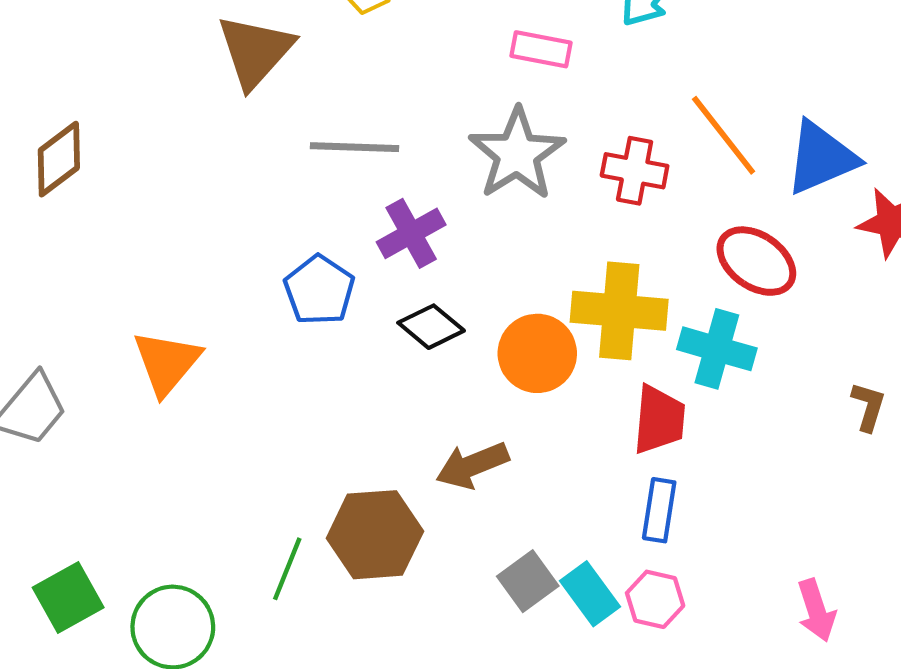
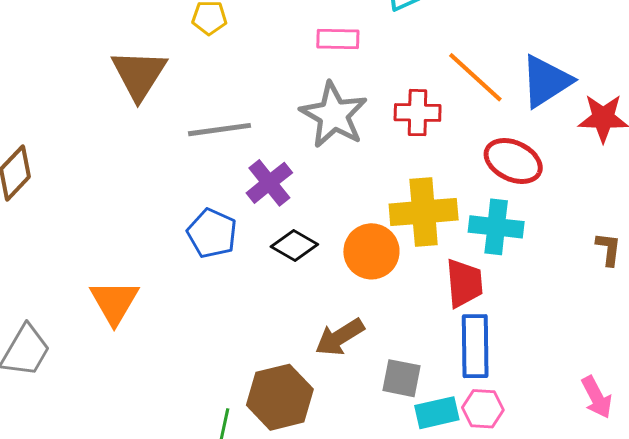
blue rectangle: (659, 510) -> (475, 346), size x1.4
gray square: (528, 581) -> (402, 378), moved, turned -33
cyan rectangle: (590, 594) -> (437, 413), turned -57

